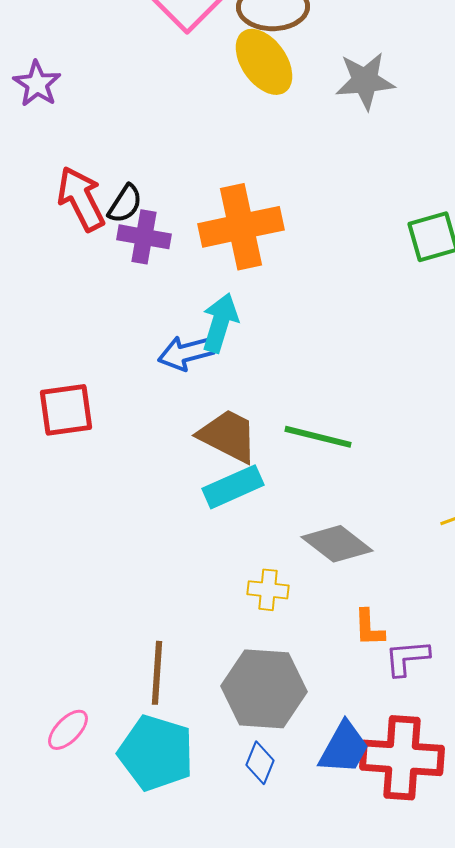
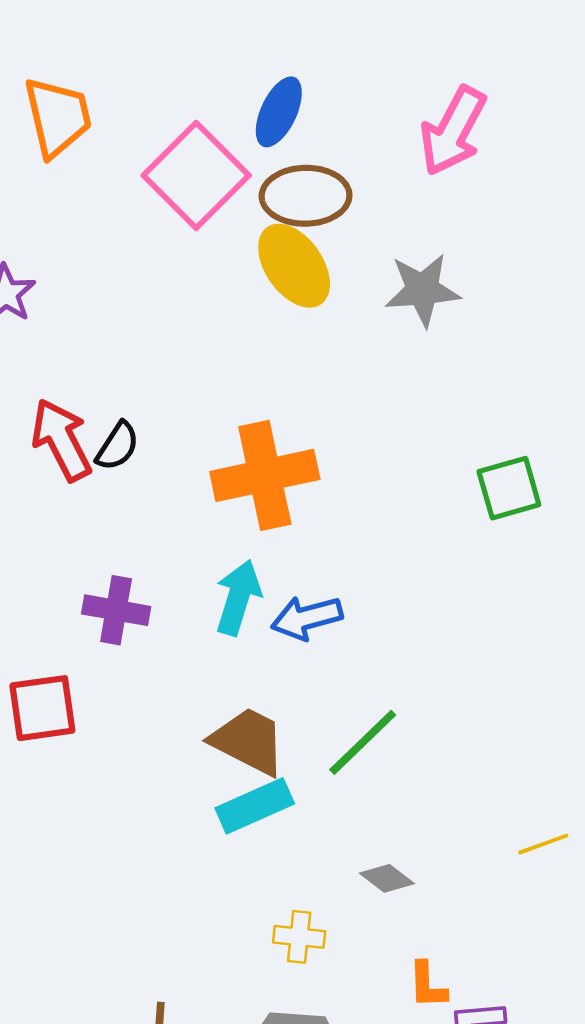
purple cross: (144, 237) -> (116, 610), moved
blue arrow: (186, 353) -> (307, 618), moved
green line: (318, 437) -> (363, 742), turned -58
gray diamond: (337, 544) -> (387, 878), size x0.6

